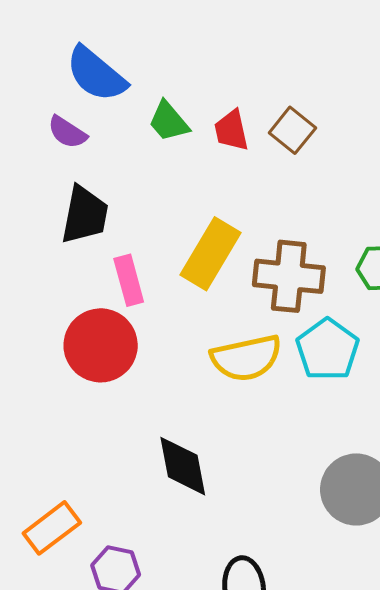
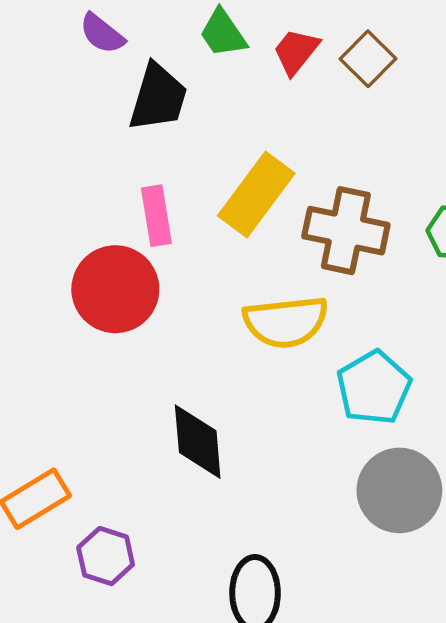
red trapezoid: (231, 130) -> (296, 51), turned 45
black trapezoid: (85, 215) -> (158, 97), moved
cyan pentagon: (328, 350) -> (374, 388), moved

